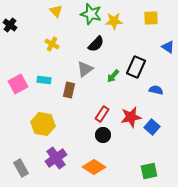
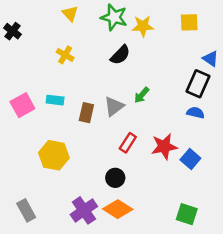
black rectangle: (136, 67) -> (198, 84), moved
gray triangle: (85, 69) -> (114, 106), moved
black circle: (103, 135) -> (115, 178), moved
purple cross: (56, 158) -> (84, 210), moved
green square: (149, 171) -> (187, 214), turned 30

